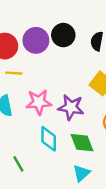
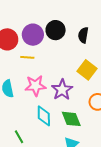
yellow line: (14, 73) -> (27, 57), moved
purple star: (71, 107) -> (62, 90), turned 30

